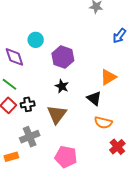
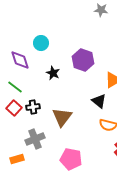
purple hexagon: (63, 57) -> (83, 60), moved
black star: (62, 86) -> (53, 73), moved

